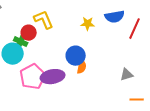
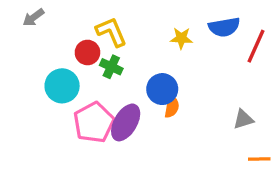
green cross: (21, 42) -> (111, 67), moved
purple ellipse: (53, 77) -> (126, 122), turned -50

